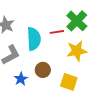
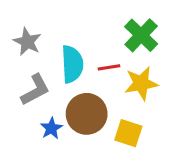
red line: (57, 32) -> (109, 67), moved
brown circle: (43, 70) -> (87, 114), size x1.6

